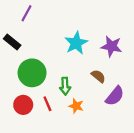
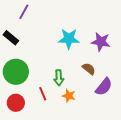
cyan star: (76, 43) -> (69, 39), turned 30
green circle: (32, 73) -> (16, 72), moved
red circle: (23, 105) -> (16, 103), moved

